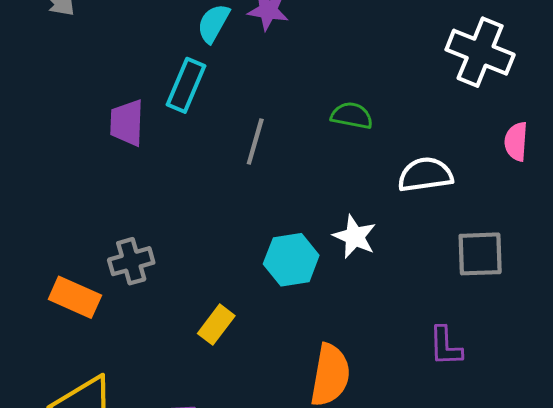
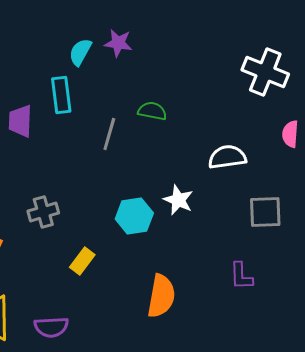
cyan rectangle: (186, 85) -> (61, 95), turned -30
green semicircle: (352, 116) -> (152, 111), moved
gray cross: (131, 261) -> (43, 212), moved

